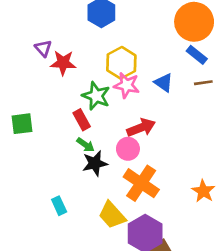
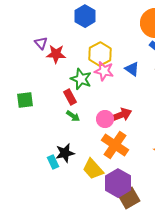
red arrow: (141, 128) -> (121, 115), moved
black star: (95, 163) -> (65, 153), moved

